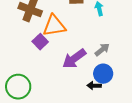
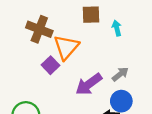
orange triangle: (54, 26) -> (66, 47), turned -40

